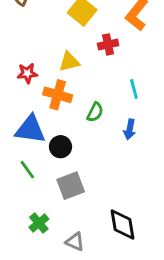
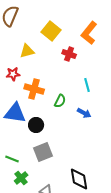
red cross: (108, 44) -> (69, 54), turned 32
yellow triangle: (69, 62) -> (27, 51), moved
blue arrow: (130, 129) -> (84, 113), turned -72
green line: (27, 170) -> (12, 159), moved, turned -32

